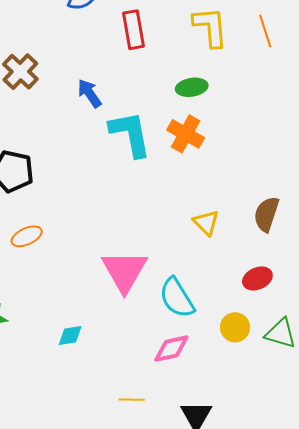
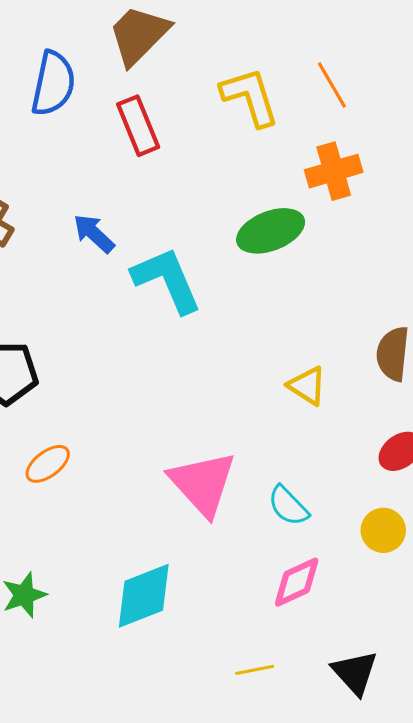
green ellipse: (192, 87) -> (271, 231), moved, size x1.4
orange cross: (186, 134) -> (334, 171), moved, turned -33
cyan semicircle: (177, 298) -> (288, 506), size x0.7
cyan diamond: (70, 336) -> (144, 596), size x1.8

